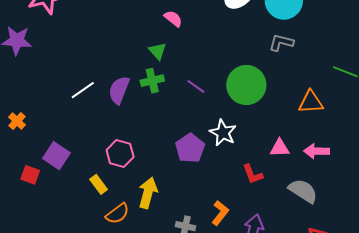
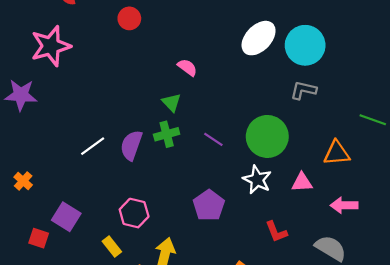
white star: (223, 133) -> (257, 180), moved
pink triangle: (280, 148) -> (302, 182), moved

